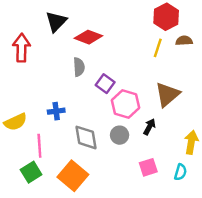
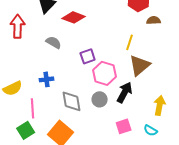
yellow line: (158, 48) -> (130, 42), moved
gray semicircle: (79, 67) -> (54, 42), moved, turned -56
purple square: (105, 84) -> (88, 56), turned 35
black arrow: (149, 127) -> (125, 92), size x1.5
cyan semicircle: (180, 172) -> (151, 130), turned 104

